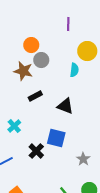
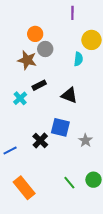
cyan cross: (14, 126) -> (20, 98), moved
gray star: (83, 159) -> (85, 140), moved

